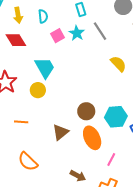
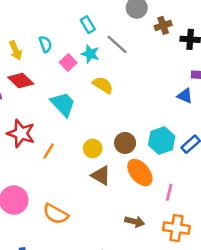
yellow semicircle: (118, 64) -> (103, 85), moved
yellow circle: (38, 90) -> (93, 148), moved
orange line: (21, 122) -> (49, 151), moved, turned -48
brown triangle: (60, 132) -> (101, 175), turned -36
orange semicircle: (28, 162) -> (56, 214), moved

